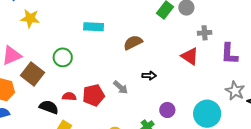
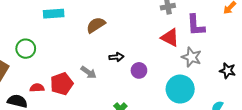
red triangle: (190, 56) -> (170, 38), moved
gray star: (235, 91) -> (192, 57), moved
purple circle: (167, 110) -> (139, 70), moved

